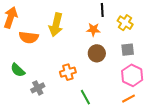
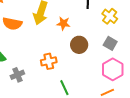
orange star: (93, 30) -> (63, 23), moved
gray square: (128, 50) -> (110, 43), turned 32

